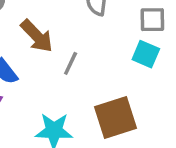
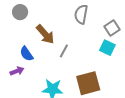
gray square: (152, 20) -> (112, 28), turned -35

